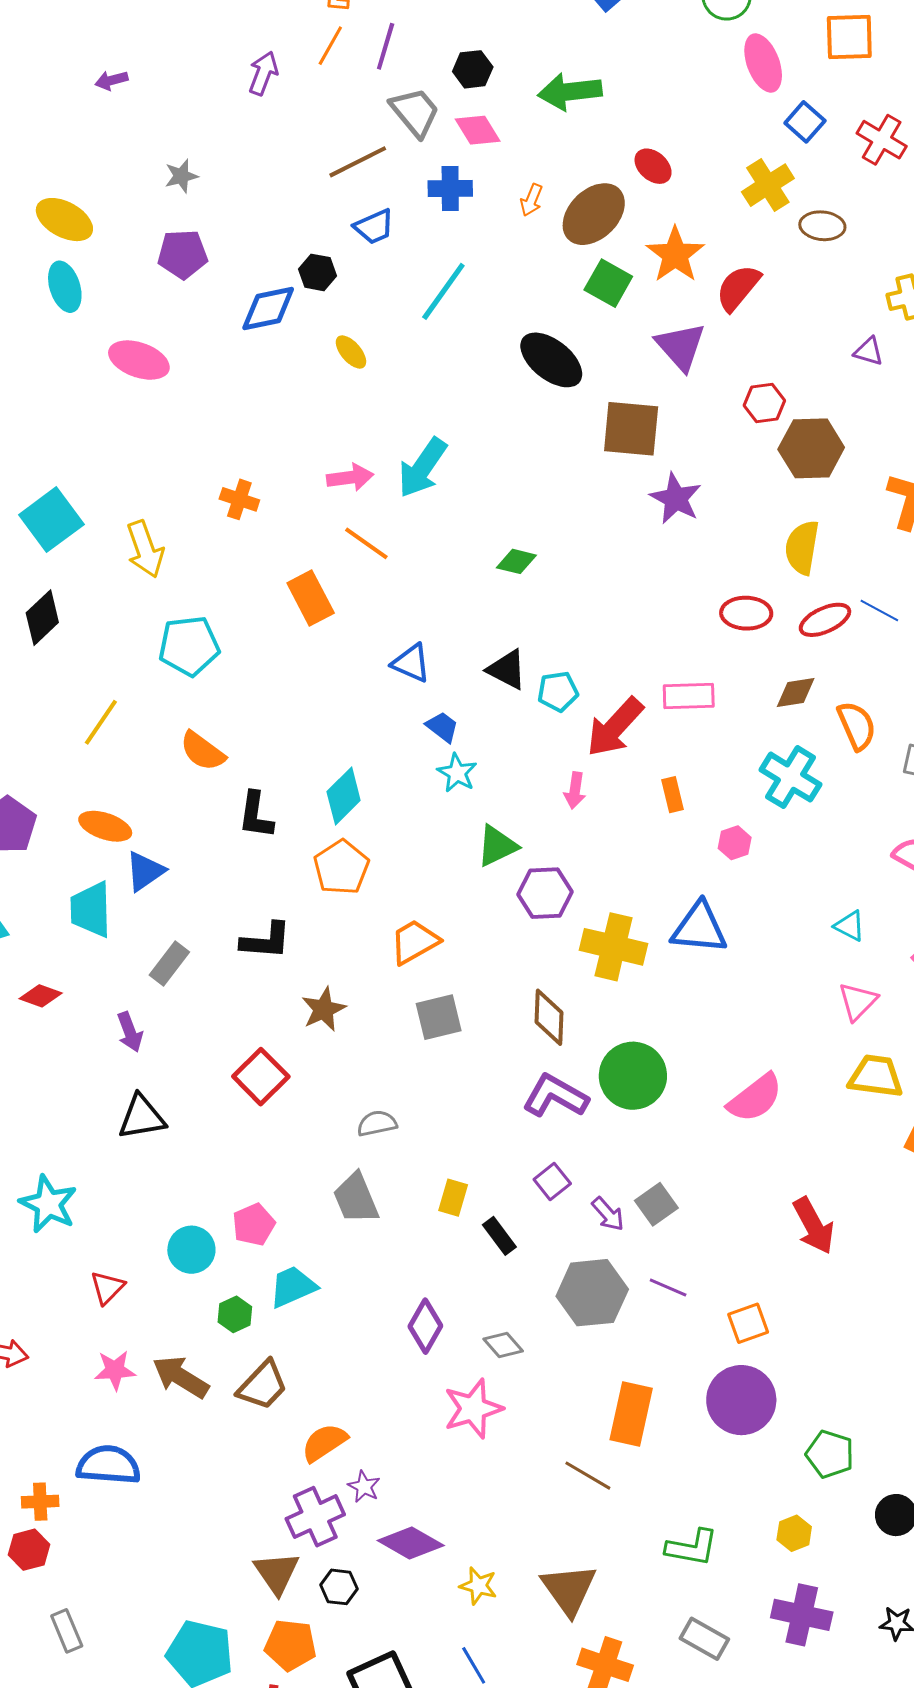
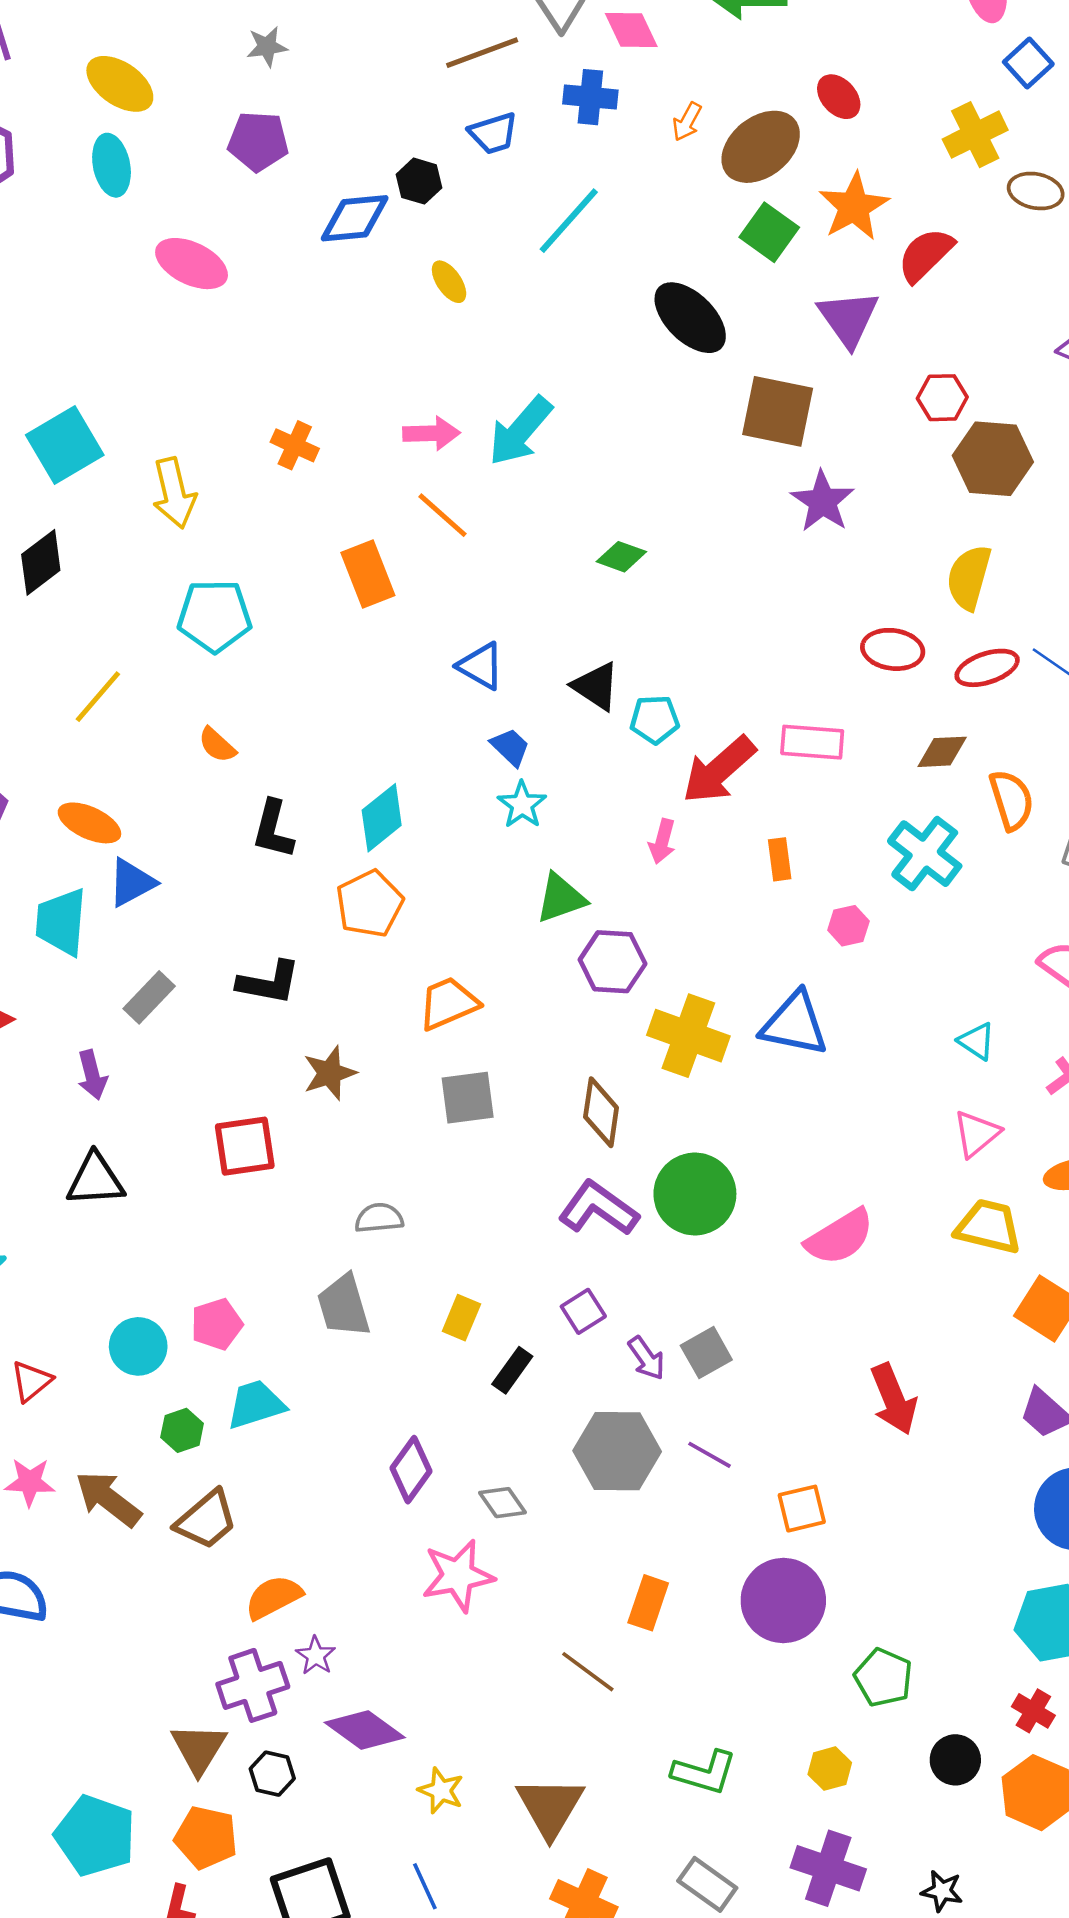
orange semicircle: (203, 751) -> (217, 745), size x0.7
red square: (261, 1077) -> (245, 1146), turned 30
black rectangle: (499, 1236) -> (512, 1370), turned 66
orange rectangle: (631, 1414) -> (648, 1603), size x0.7

